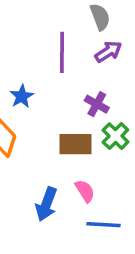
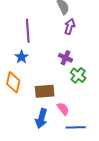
purple line: (62, 52) -> (28, 31), moved
purple arrow: (108, 52) -> (70, 27), turned -35
brown rectangle: (76, 144) -> (45, 91), moved

